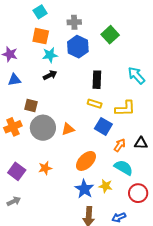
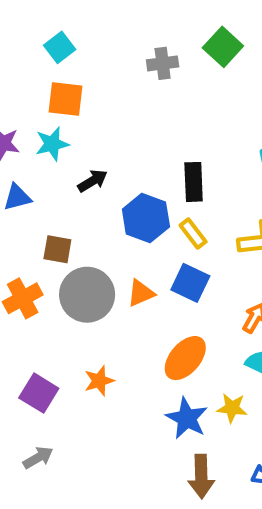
gray cross: (74, 22) -> (163, 63), moved
green square: (110, 35) -> (223, 47), moved
blue hexagon: (78, 47) -> (146, 218), moved
cyan star: (50, 55) -> (52, 144), moved
yellow rectangle: (95, 104) -> (193, 233), turned 40
blue square: (103, 126) -> (190, 283), moved

